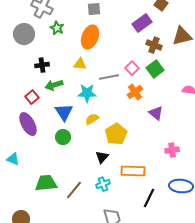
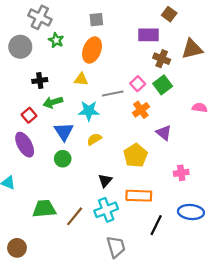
purple rectangle: (142, 23) -> (149, 35), turned 36
yellow pentagon: (116, 134) -> (136, 155), moved
cyan cross: (103, 184) -> (106, 210), size x1.5

